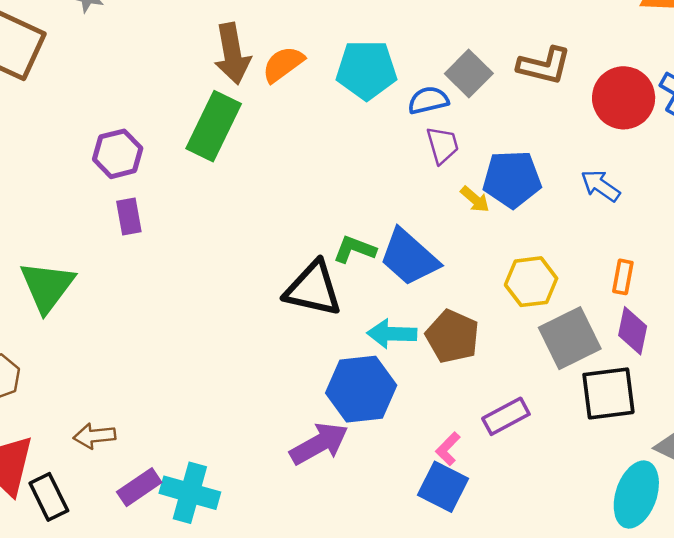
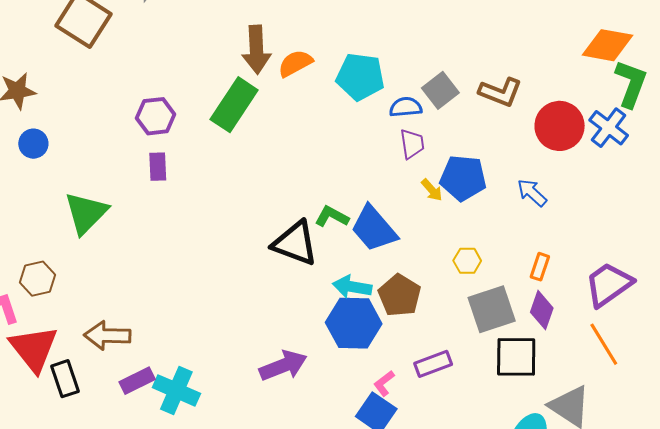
yellow hexagon: (531, 282) -> (467, 261), size x0.7
blue hexagon: (361, 389) -> (354, 323), moved
brown arrow: (94, 436) -> (107, 336), size x1.4

